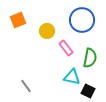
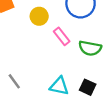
green semicircle: (90, 58) -> (90, 48), turned 90
cyan triangle: (72, 77) -> (59, 86), moved

